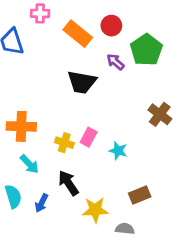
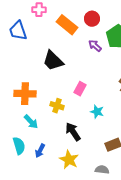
black trapezoid: (82, 82) -> (53, 61), moved, turned 35
pink rectangle: (89, 137) -> (80, 89), moved
black arrow: (68, 183) -> (73, 132), moved
yellow star: (95, 210) -> (69, 160), moved, turned 30

